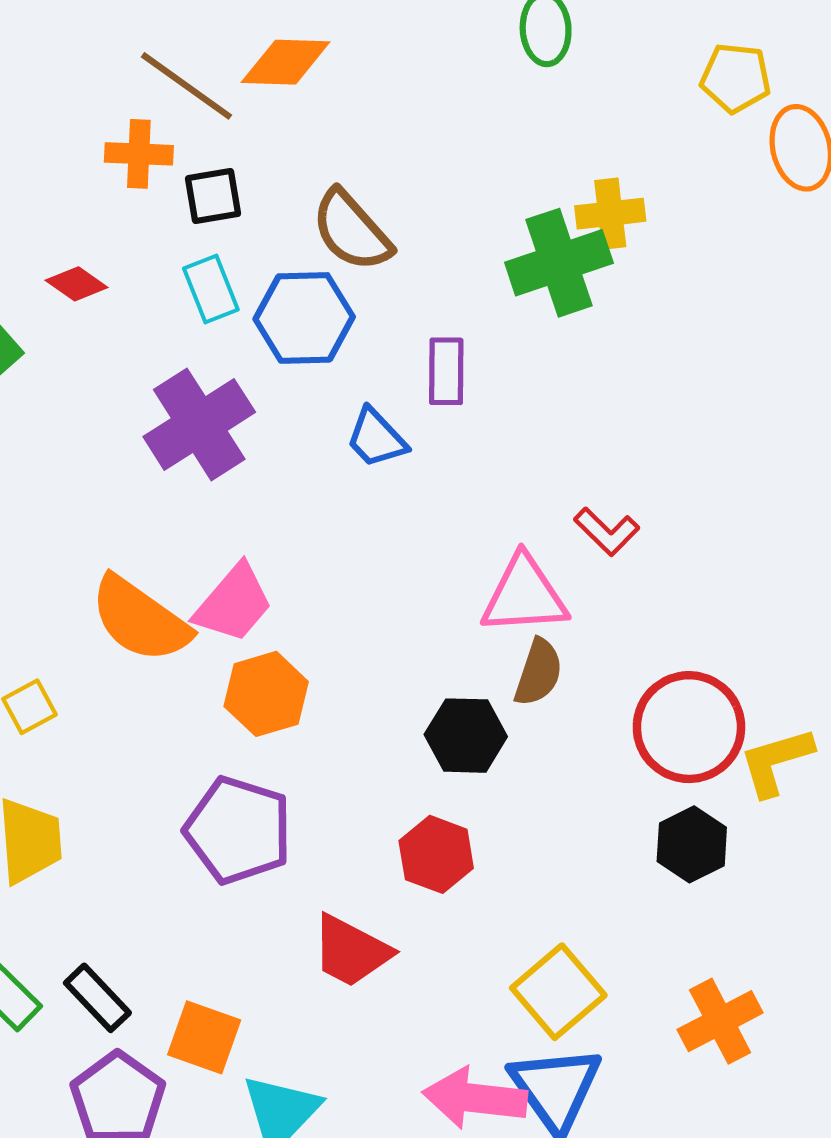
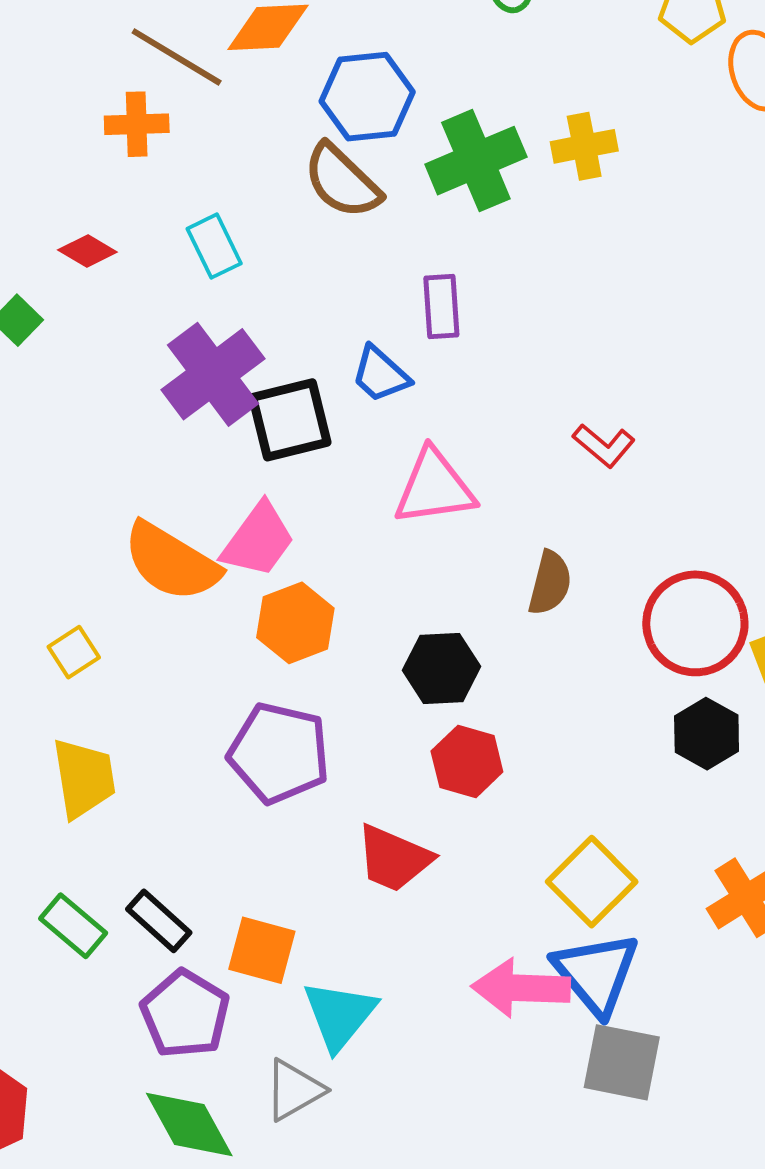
black square: (213, 196) -> (290, 420), moved, size x1.5
green cross: (559, 263) -> (476, 161), moved
blue hexagon: (304, 318) -> (367, 97), moved
pink triangle: (524, 595) -> (434, 487), moved
black hexagon: (466, 736) -> (442, 668), moved

